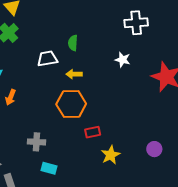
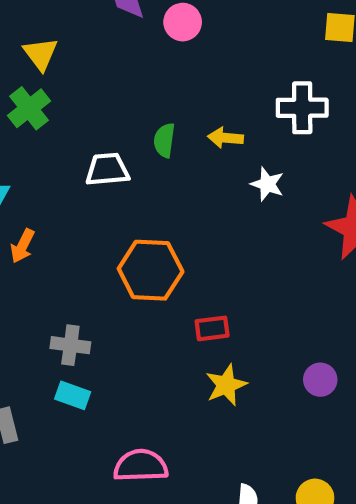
yellow arrow: (74, 74) -> (225, 138), moved
red rectangle: (93, 132) -> (212, 328), moved
cyan rectangle: (49, 168) -> (73, 395), moved

